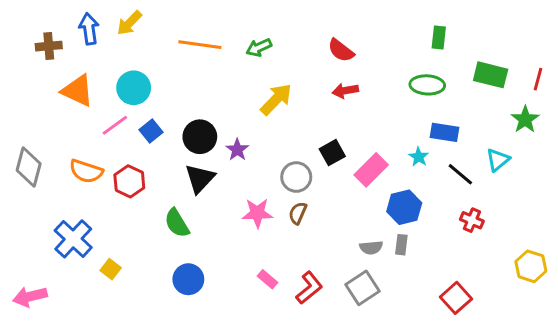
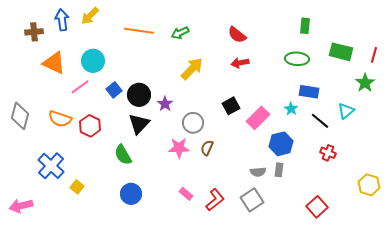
blue square: (151, 131) -> (114, 90), moved
gray circle: (296, 177) -> (193, 123), moved

